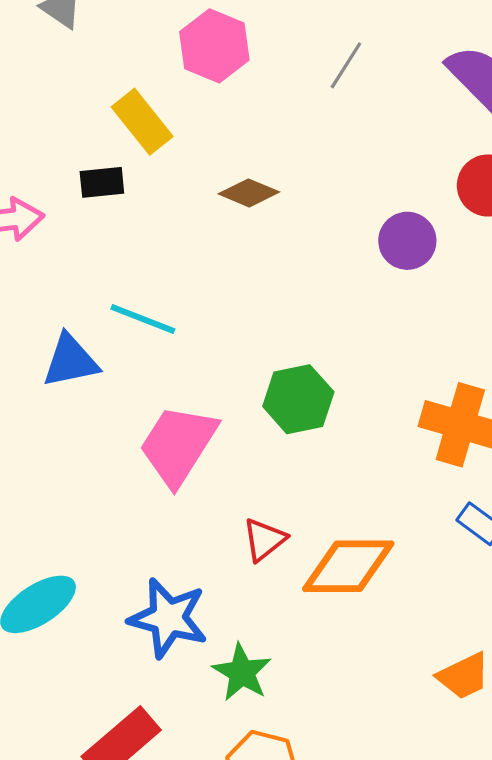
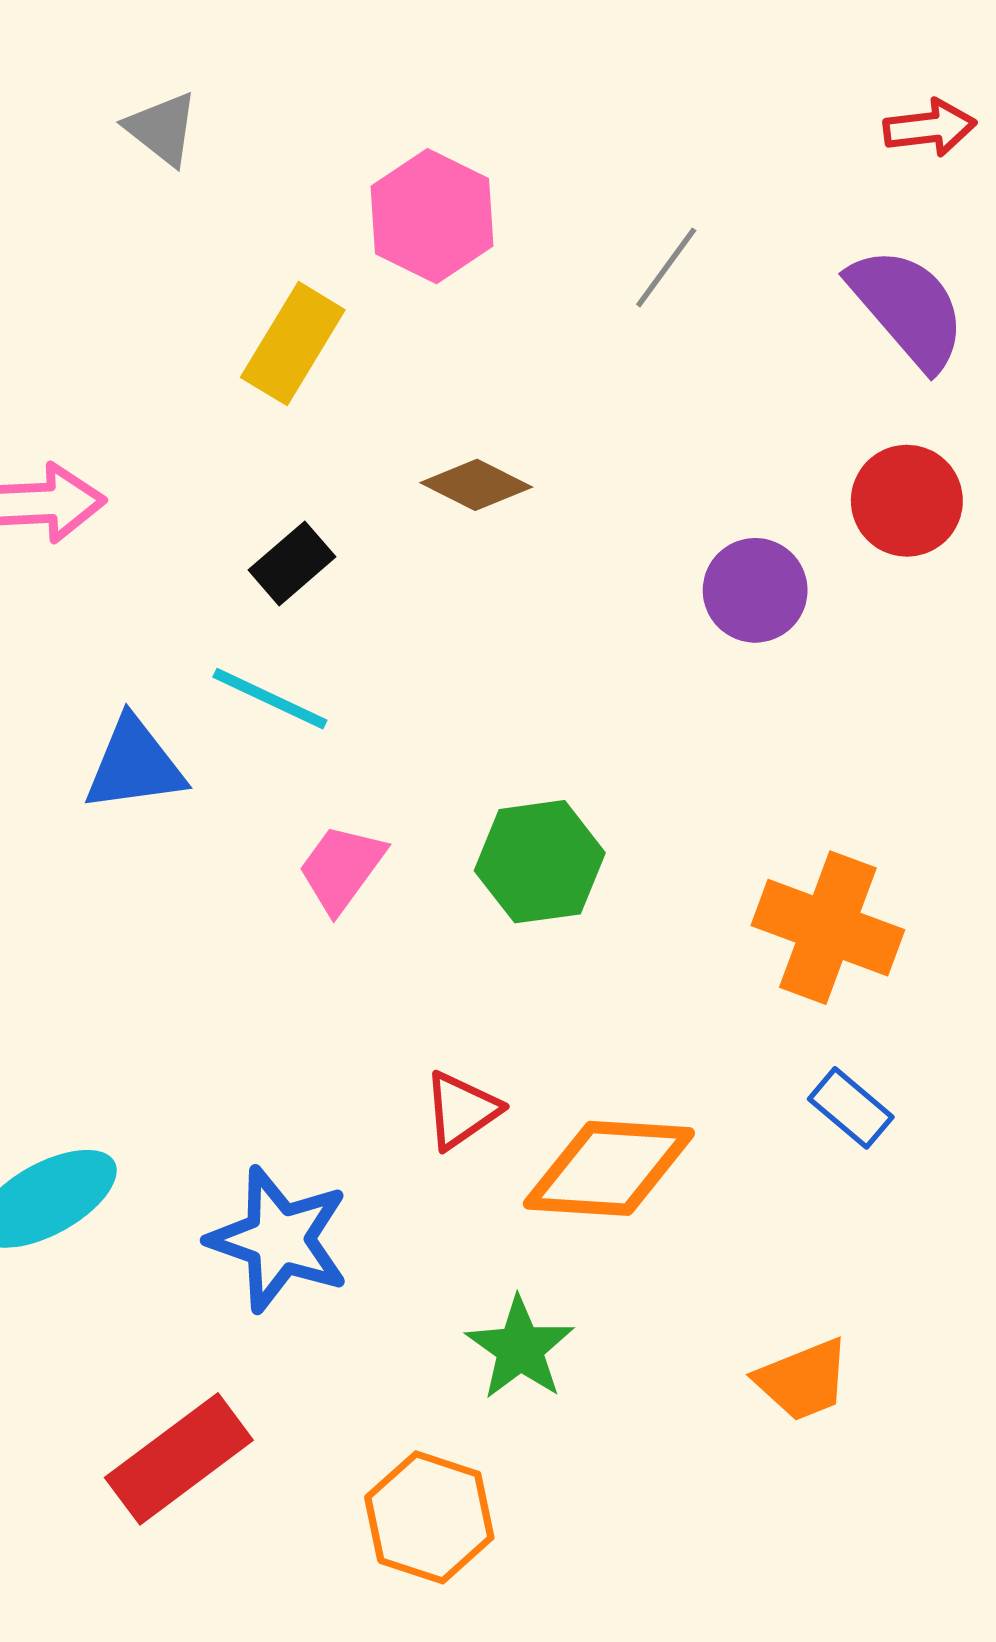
yellow rectangle: (142, 122) -> (293, 344), turned 66
black rectangle: (102, 182) -> (292, 563), moved, turned -39
pink trapezoid: (178, 445) -> (341, 868), moved, size x0.6
green star: (242, 672) -> (520, 1348), moved

